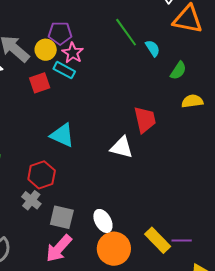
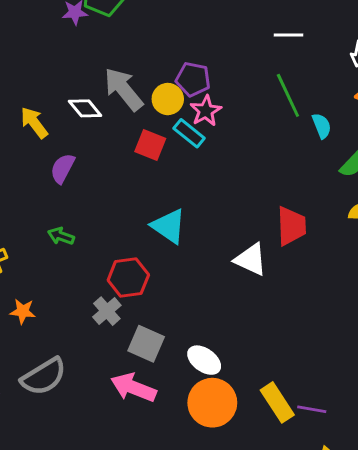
red square: (40, 83) -> (150, 145), turned 30
white ellipse: (103, 221) -> (204, 360), turned -35
pink arrow: (59, 248) -> (133, 388), turned 60

